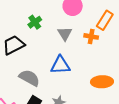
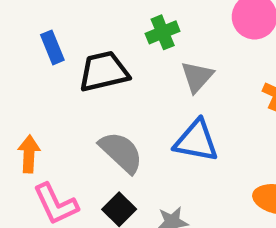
gray triangle: (65, 34) -> (197, 77), moved

